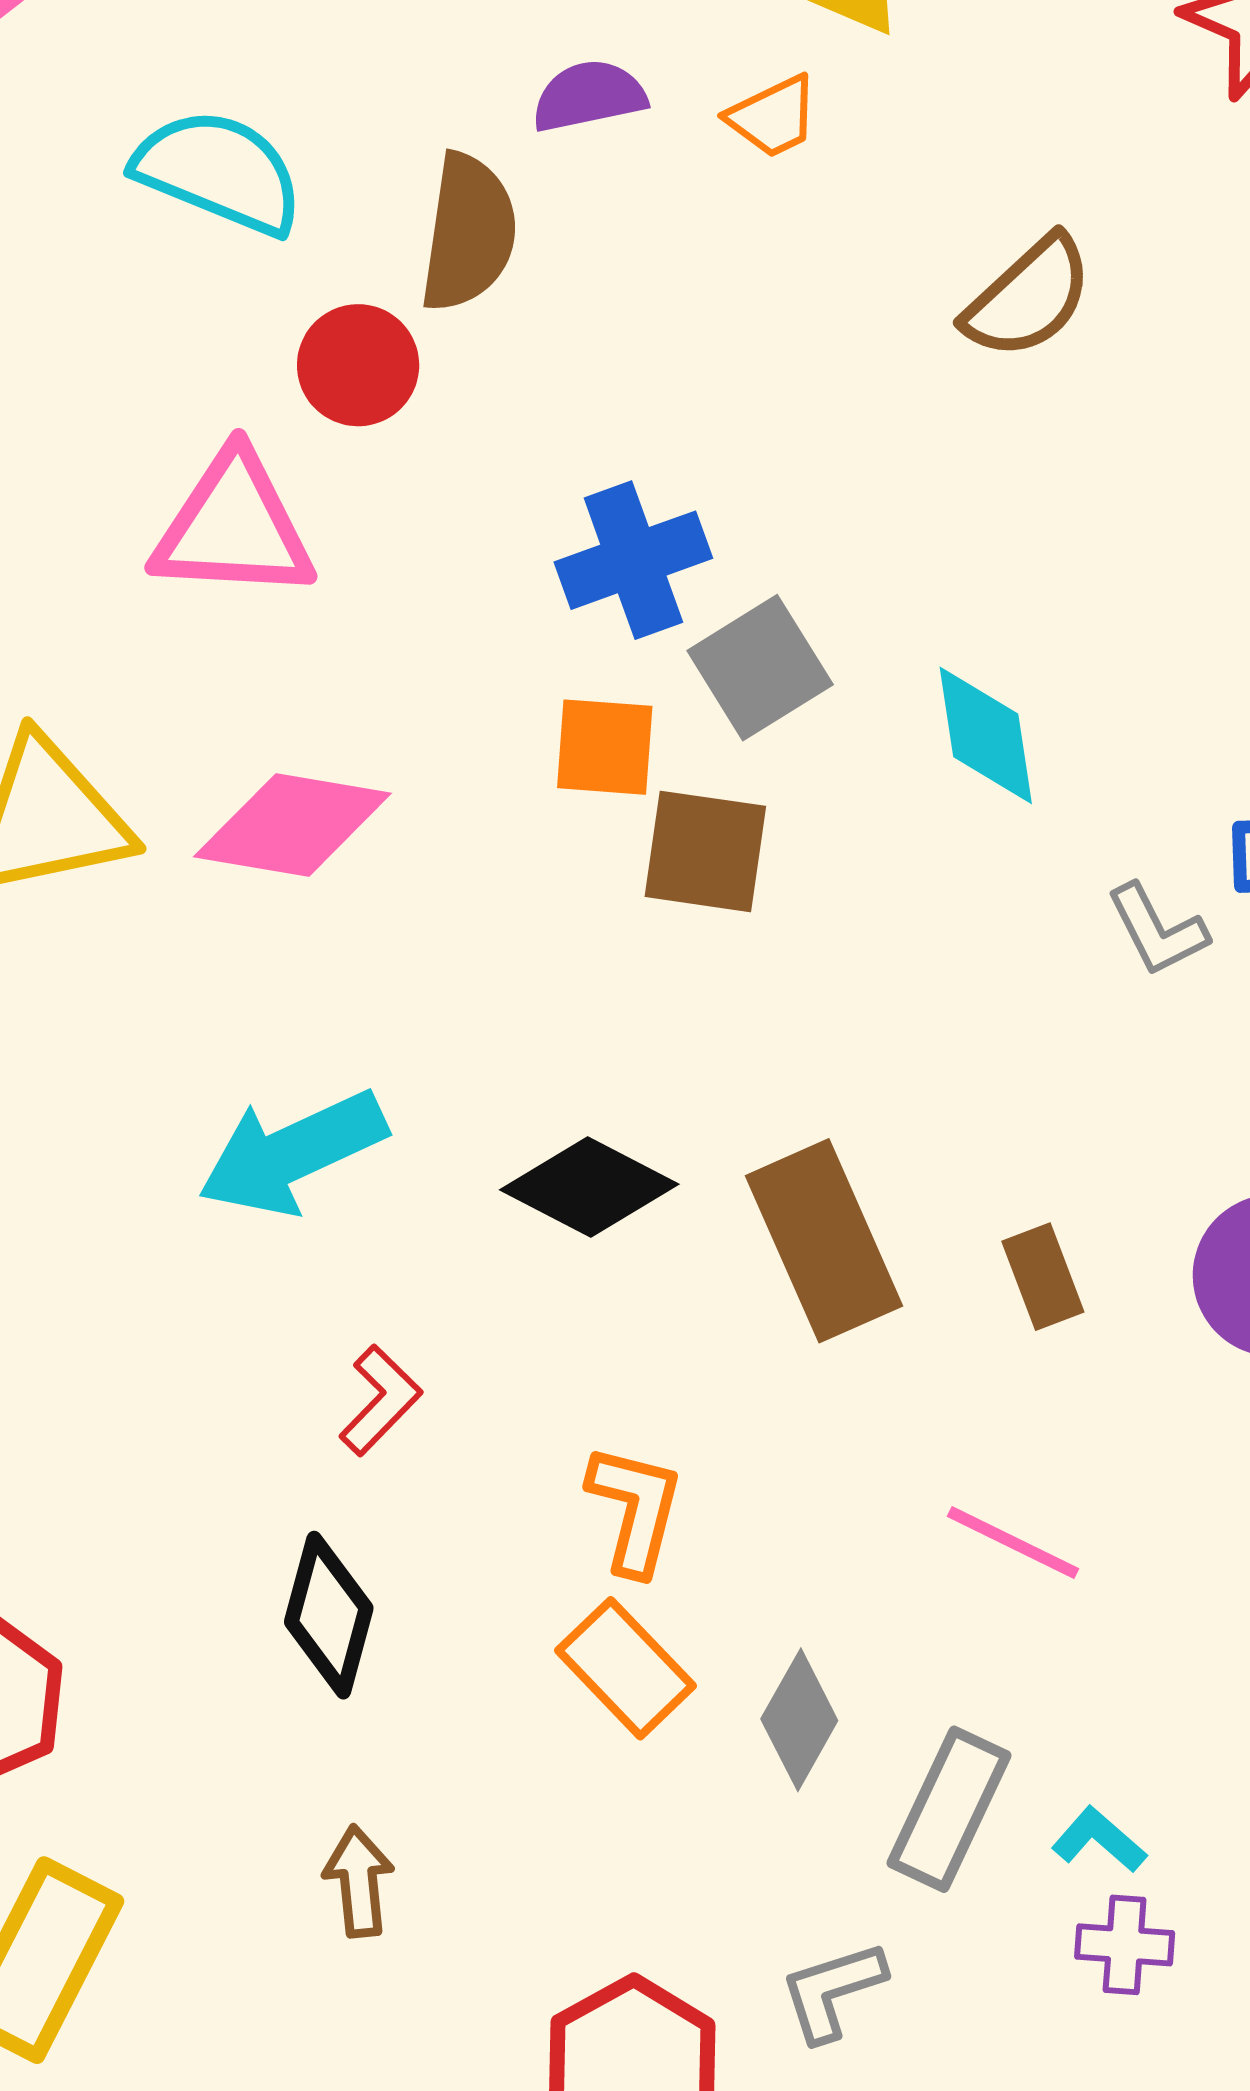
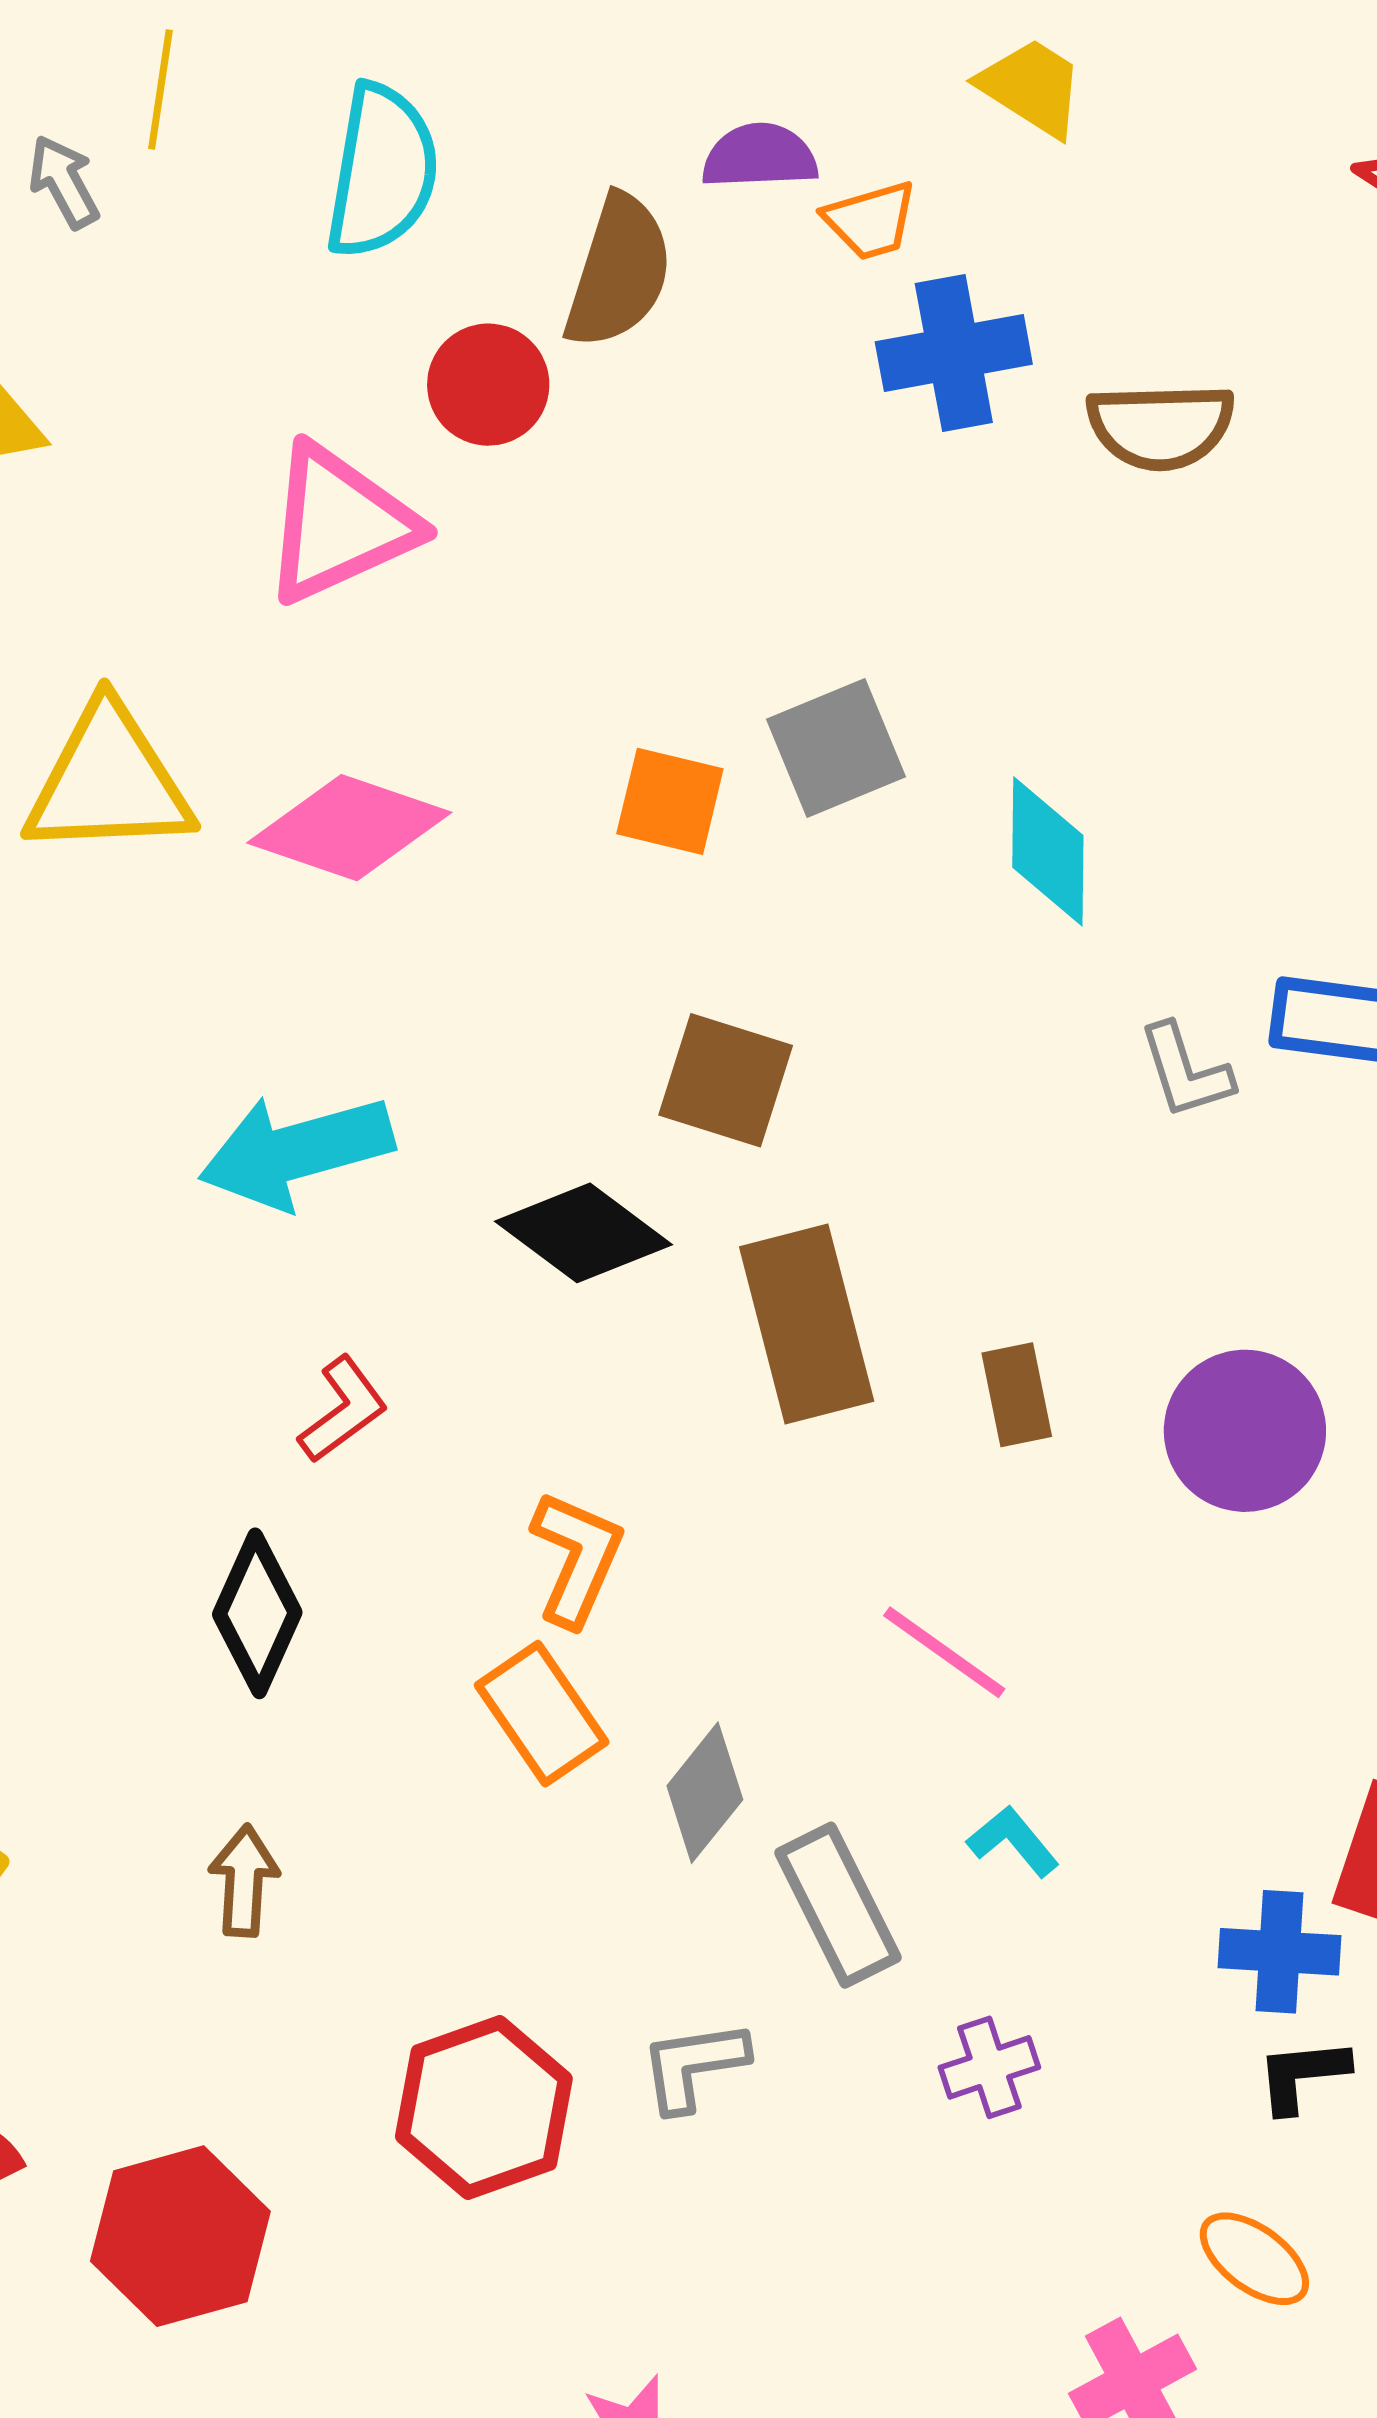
orange trapezoid: (773, 117) -> (871, 220), moved
cyan semicircle: (219, 172) -> (382, 171), turned 68
brown semicircle: (1028, 298) -> (1161, 426), turned 32
pink triangle: (234, 527) -> (339, 524), turned -37
blue cross: (633, 560) -> (954, 353), moved
brown square: (705, 851) -> (726, 1080), moved
gray rectangle: (949, 1809) -> (838, 1905), turned -61
cyan L-shape: (1099, 1840) -> (1013, 1841), moved
purple cross: (1125, 1945) -> (989, 2067), turned -32

